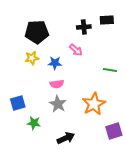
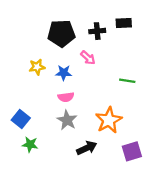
black pentagon: (37, 32) -> (61, 33), moved
blue square: (18, 103) -> (21, 119), turned -35
green star: (34, 123) -> (30, 144), moved
black arrow: (66, 138) -> (87, 148), moved

